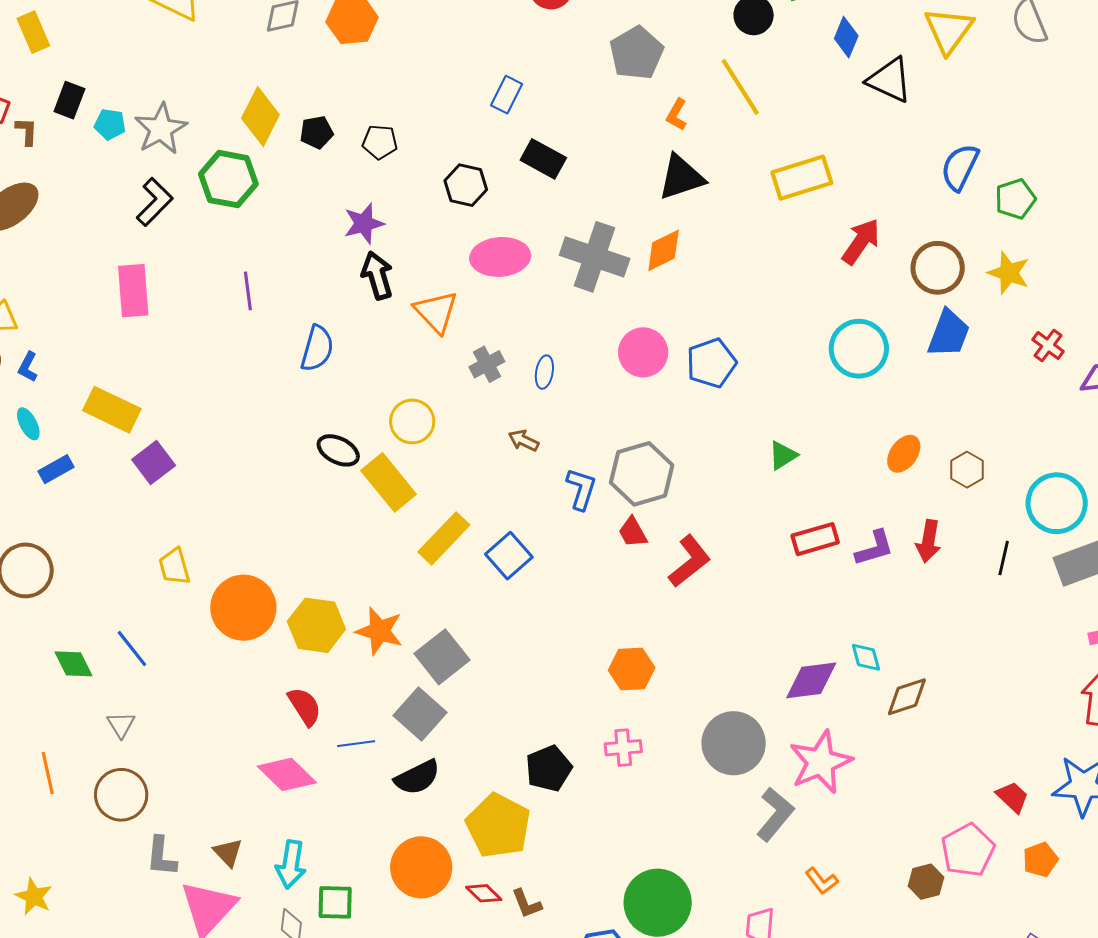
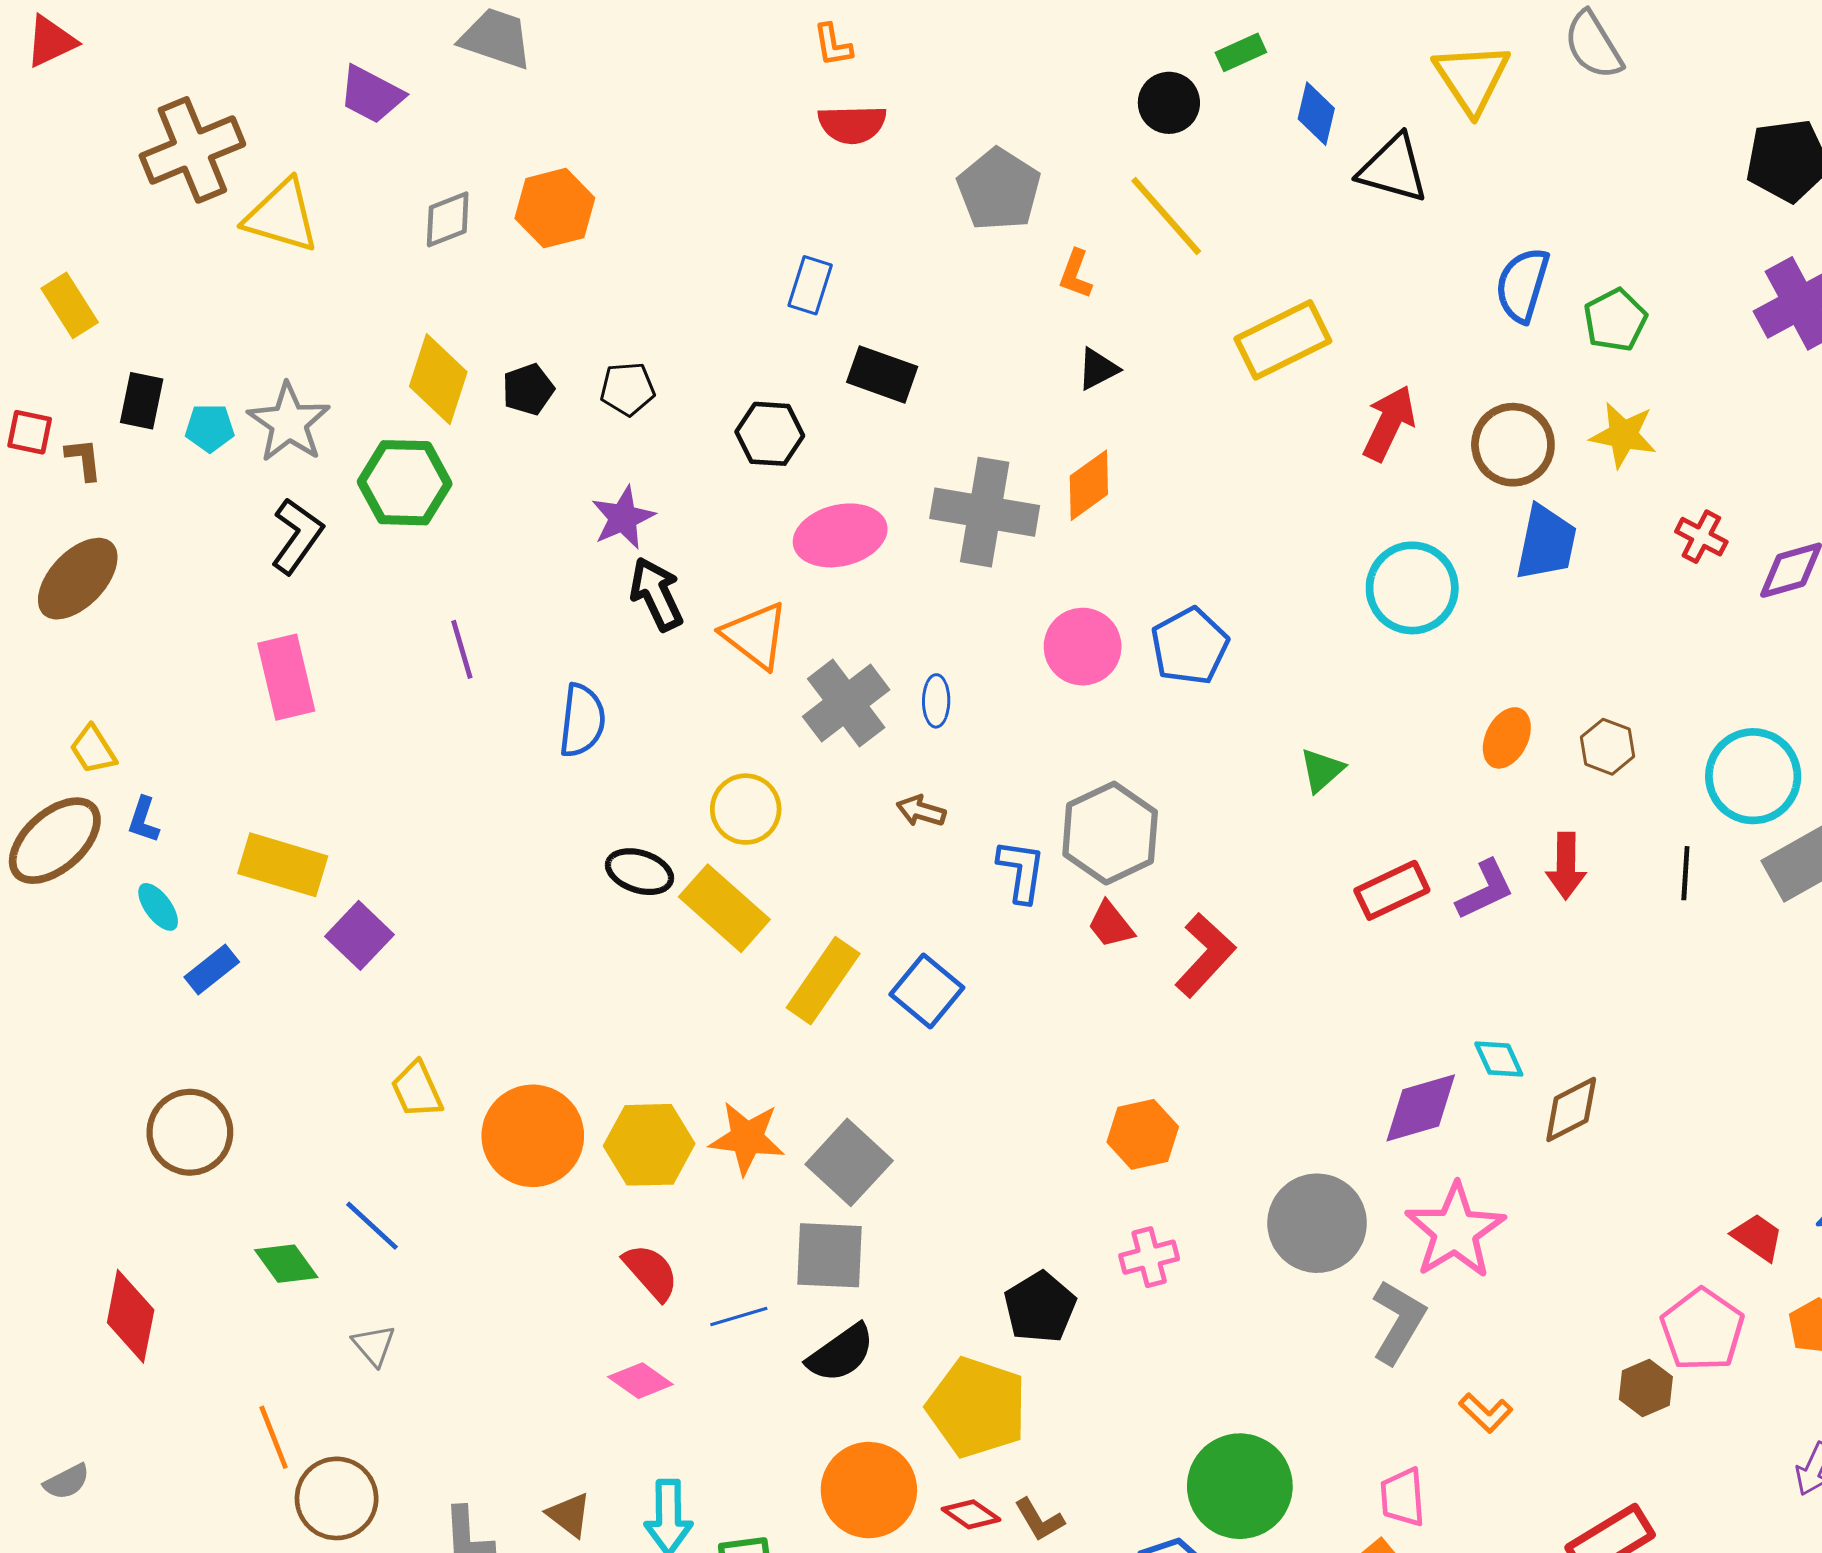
black triangle: (681, 177) -> (1098, 369), size x0.6
gray cross: (487, 364) -> (846, 703), size x1.6
gray square: (420, 714) -> (829, 1255), turned -30
pink diamond: (287, 774) -> (640, 1381), size x0.7
brown circle: (121, 795) -> (337, 1498), moved

